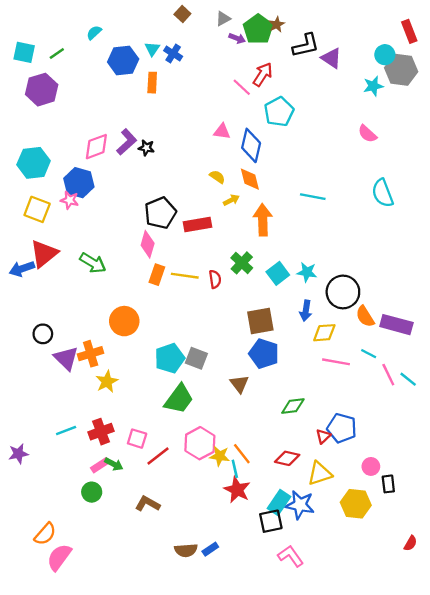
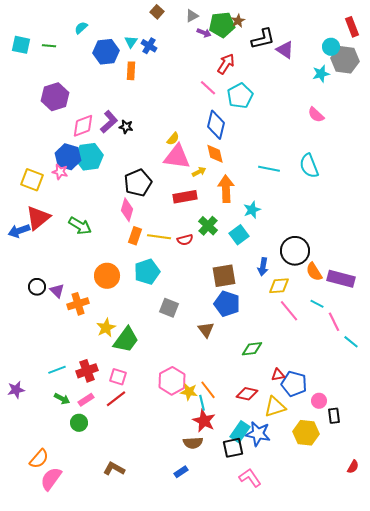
green pentagon: (258, 29) -> (222, 25), turned 30
green line: (57, 54) -> (49, 46), turned 40
pink line: (242, 87) -> (208, 88), moved
purple hexagon: (42, 90) -> (55, 97), moved
pink triangle: (222, 131) -> (177, 157), moved, size x1.8
cyan hexagon: (34, 163) -> (89, 157), moved
yellow semicircle: (217, 177) -> (173, 139), moved, turned 96
cyan semicircle: (383, 193) -> (309, 166), moved
red rectangle: (198, 225) -> (185, 197), moved
cyan star: (307, 272) -> (252, 210), moved, turned -30
red semicircle: (215, 279) -> (185, 240), turned 84
purple triangle: (66, 358) -> (57, 291), moved, size x0.7
cyan pentagon: (170, 358) -> (147, 272), moved
pink line: (336, 362) -> (289, 311), turned 40
cyan line: (408, 379) -> (351, 342), moved
yellow star: (107, 382) -> (106, 328), moved
green trapezoid: (179, 399) -> (126, 340), moved
blue pentagon: (342, 428) -> (294, 384), moved
red triangle: (323, 436) -> (278, 375), turned 32
red line: (158, 456) -> (116, 399), moved
green arrow: (114, 464) -> (62, 399), moved
brown L-shape: (148, 504) -> (114, 469), moved
brown semicircle: (186, 550) -> (193, 443), moved

